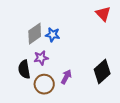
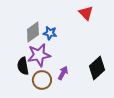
red triangle: (103, 14) -> (86, 13), moved
purple star: (41, 58) -> (39, 55), size x1.6

